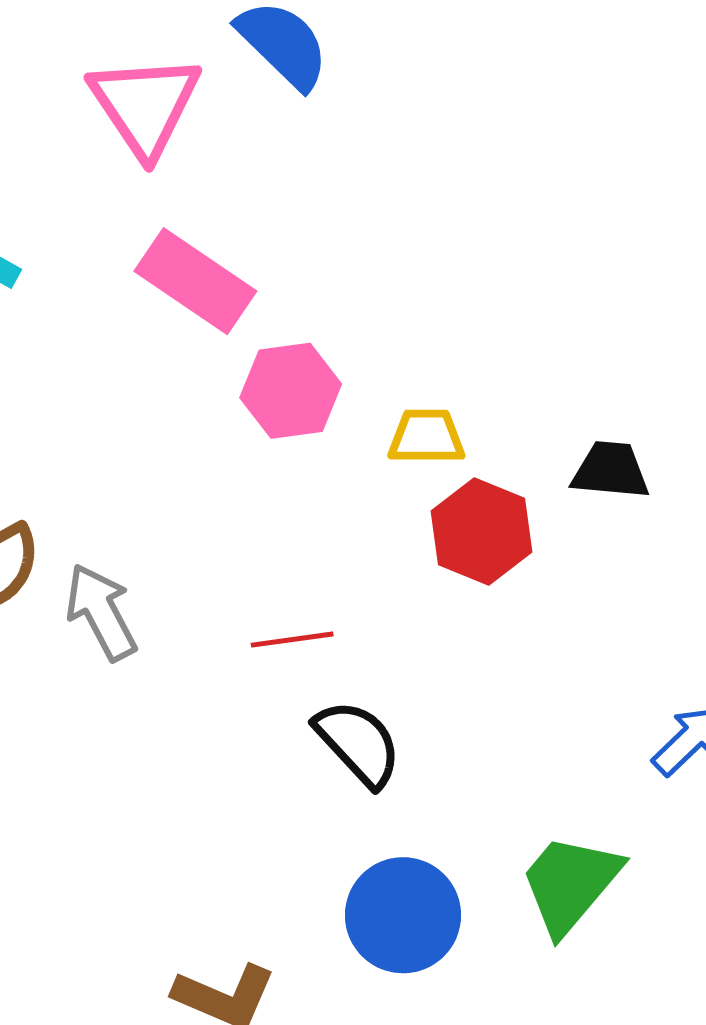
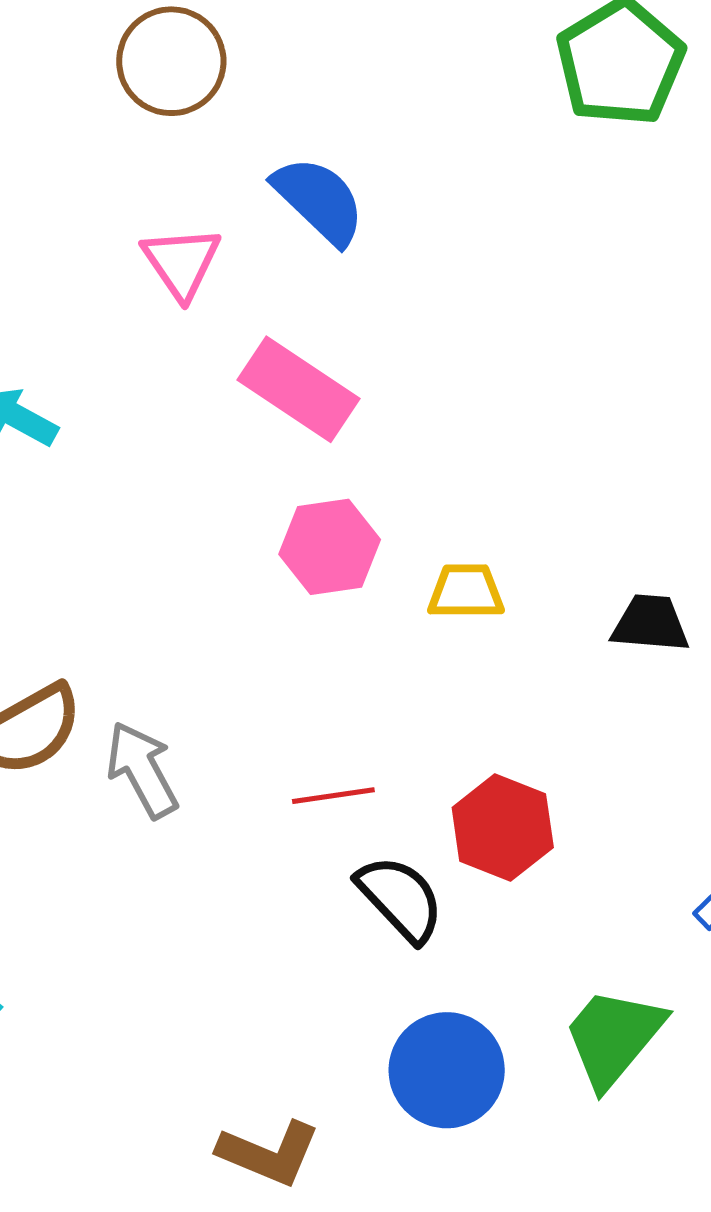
pink triangle: (145, 105) -> (181, 262), size x0.7
pink rectangle: (195, 281) -> (299, 389), moved
red hexagon: (482, 531) -> (503, 828), moved

